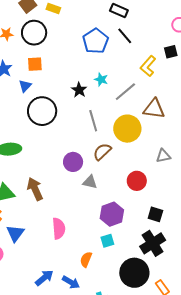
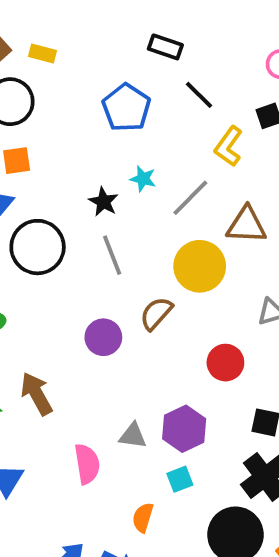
black line: (125, 36) -> (199, 95), moved
gray line: (93, 121) -> (112, 255), moved
gray triangle: (90, 182) -> (133, 436), moved

